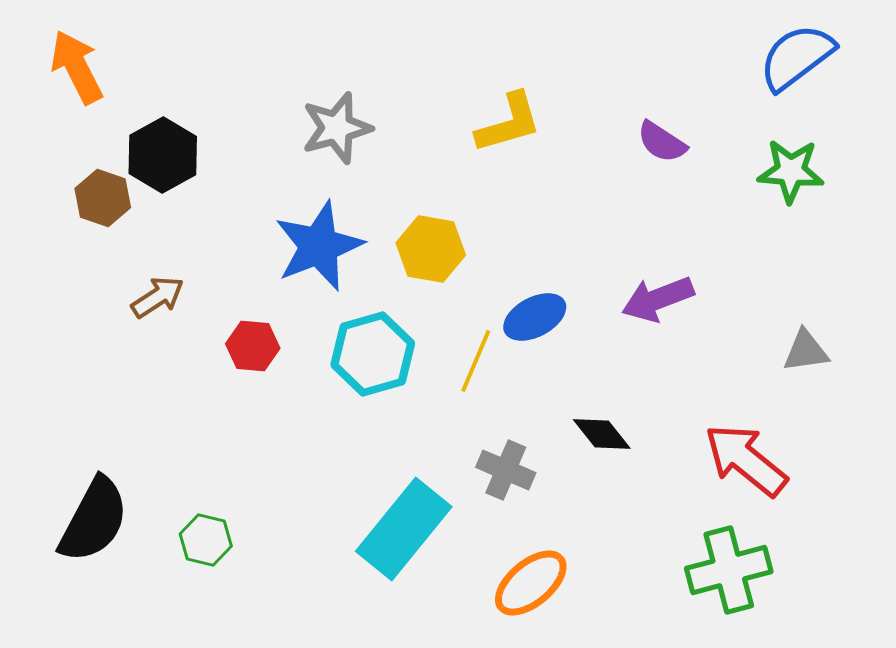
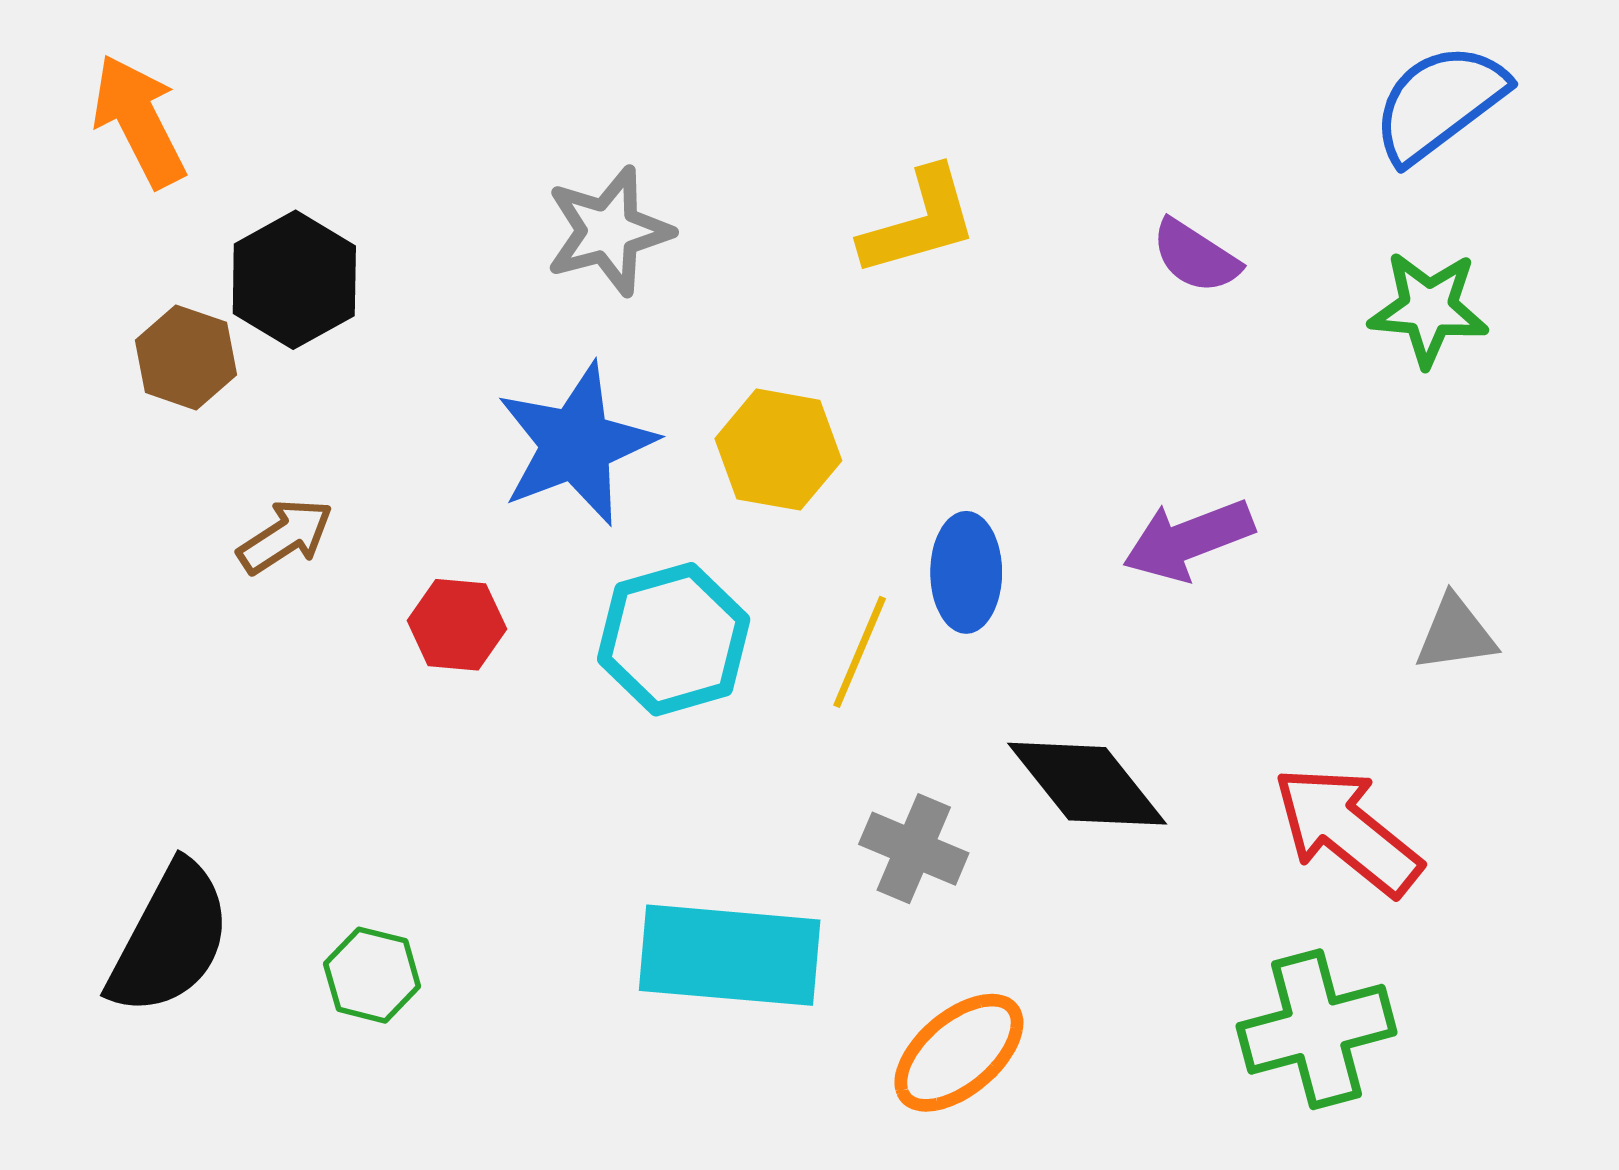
blue ellipse: (535, 317) -> (966, 572), turned -62
black diamond: (602, 434) -> (1087, 784), size x1.5
cyan rectangle: (404, 529) -> (730, 955), turned 56

